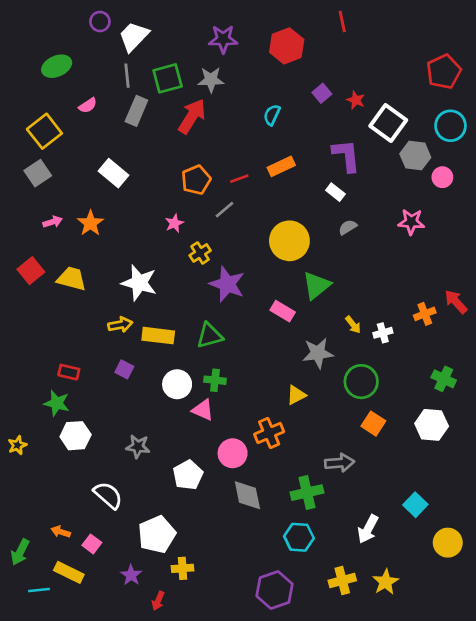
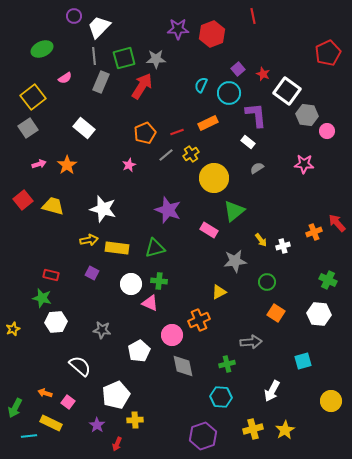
purple star: (223, 39) -> (178, 29), moved
cyan circle: (450, 126) -> (229, 93), moved
yellow cross: (200, 253) -> (191, 154), moved
green circle: (361, 382) -> (267, 282), size x0.7
green cross: (307, 493) -> (227, 364), size x0.7
cyan square: (415, 505) -> (303, 361), moved, turned 30

